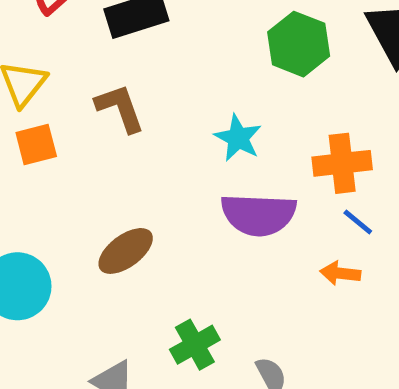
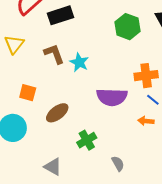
cyan star: (238, 138) -> (79, 62), moved
orange square: (36, 145) -> (28, 93), moved, turned 30
green cross: (195, 345) -> (87, 140), moved

